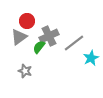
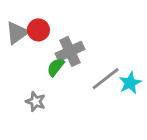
gray triangle: (19, 37) -> (17, 33), moved
gray line: (74, 43) -> (106, 79), moved

